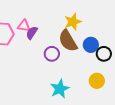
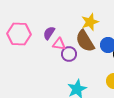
pink triangle: (24, 26) -> (59, 44), moved

